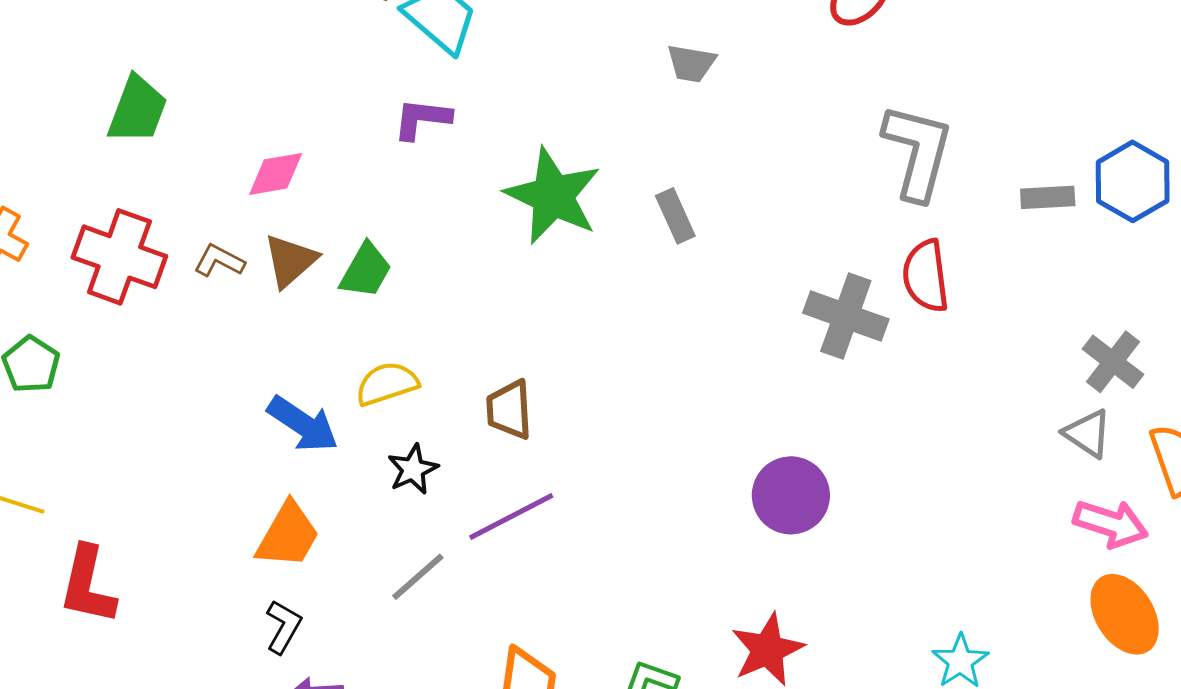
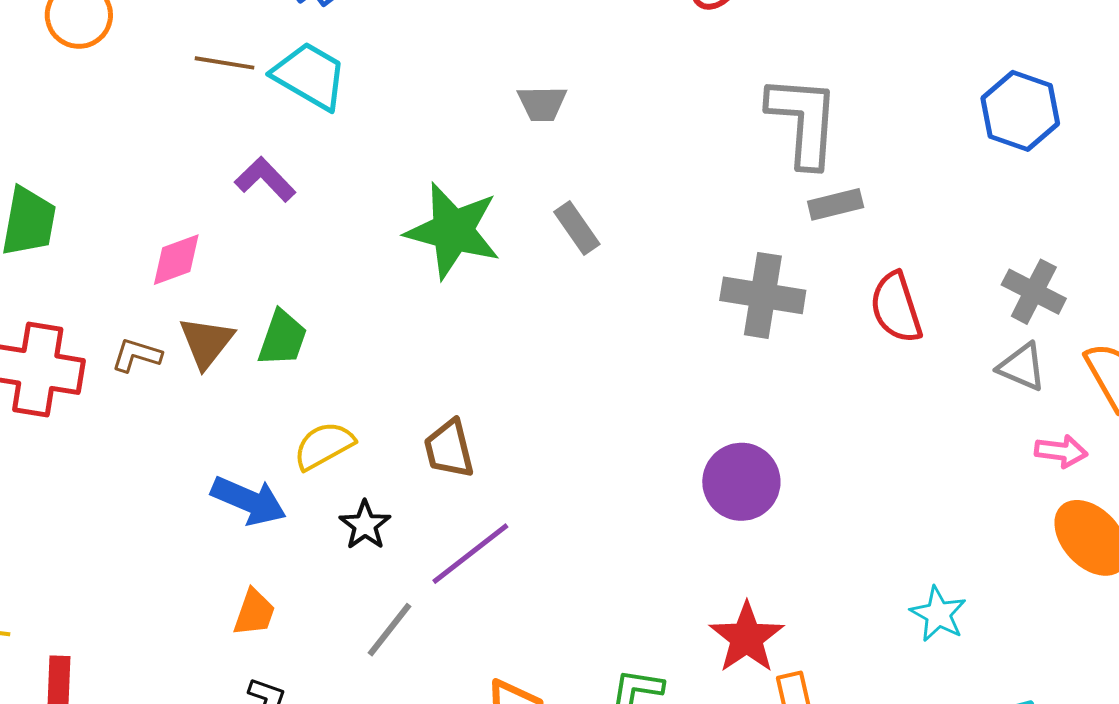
gray trapezoid: (691, 63) -> (542, 103), moved
purple L-shape: (422, 119) -> (265, 179), moved, turned 50
gray rectangle: (1048, 197) -> (836, 204), moved
red semicircle: (926, 276) -> (896, 308), moved
pink arrow: (1111, 524) -> (1061, 451), size x0.7
orange trapezoid: (288, 535) -> (254, 613), size x0.7

